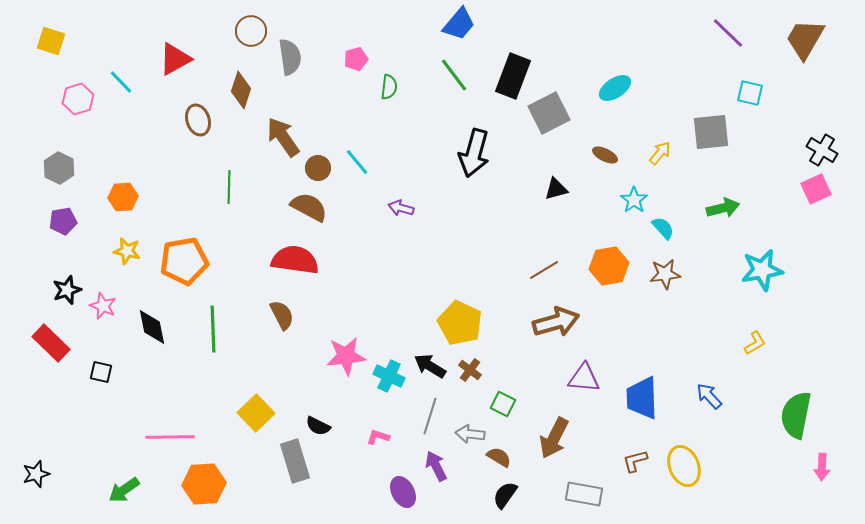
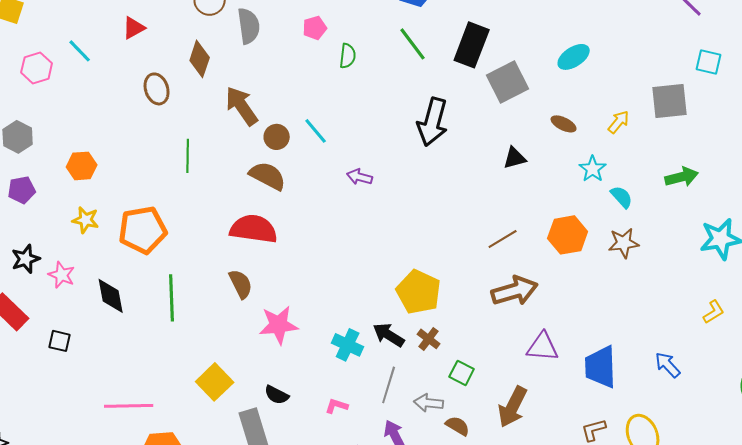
red triangle: (175, 59) -> (134, 28), size x0.7
pink star: (346, 356) -> (279, 325), moved

